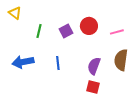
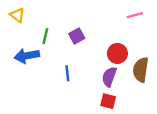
red circle: (89, 26) -> (117, 53), moved
pink line: (117, 32) -> (135, 15), moved
blue arrow: (23, 62) -> (27, 56), moved

